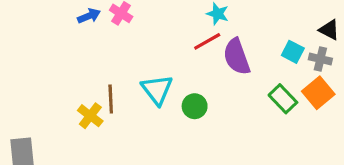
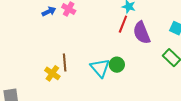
red line: (207, 41) -> (123, 24), turned -36
cyan triangle: (157, 90) -> (100, 68), moved

